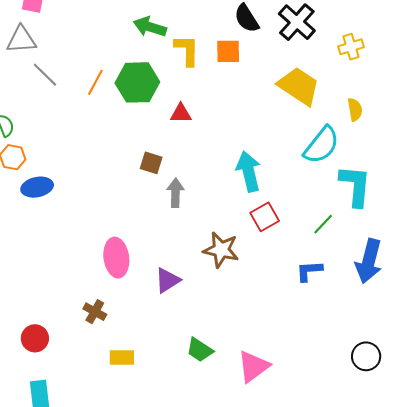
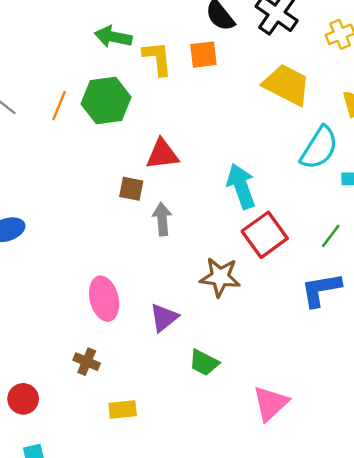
red triangle: (181, 113) -> (162, 154), moved, size x1.4
red square: (265, 217) -> (265, 235), size x1.4
blue L-shape: (309, 271) -> (321, 290), size x1.4
green trapezoid: (200, 350) -> (204, 363), moved

